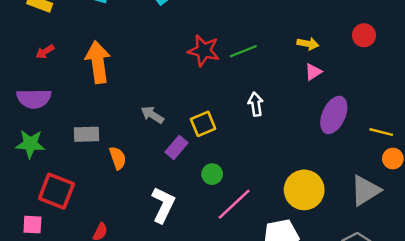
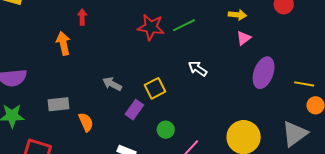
red arrow: (45, 52) -> (82, 17), moved, turned 126
orange arrow: (98, 62) -> (63, 43), size x0.7
white arrow: (256, 104) -> (198, 69), turned -42

